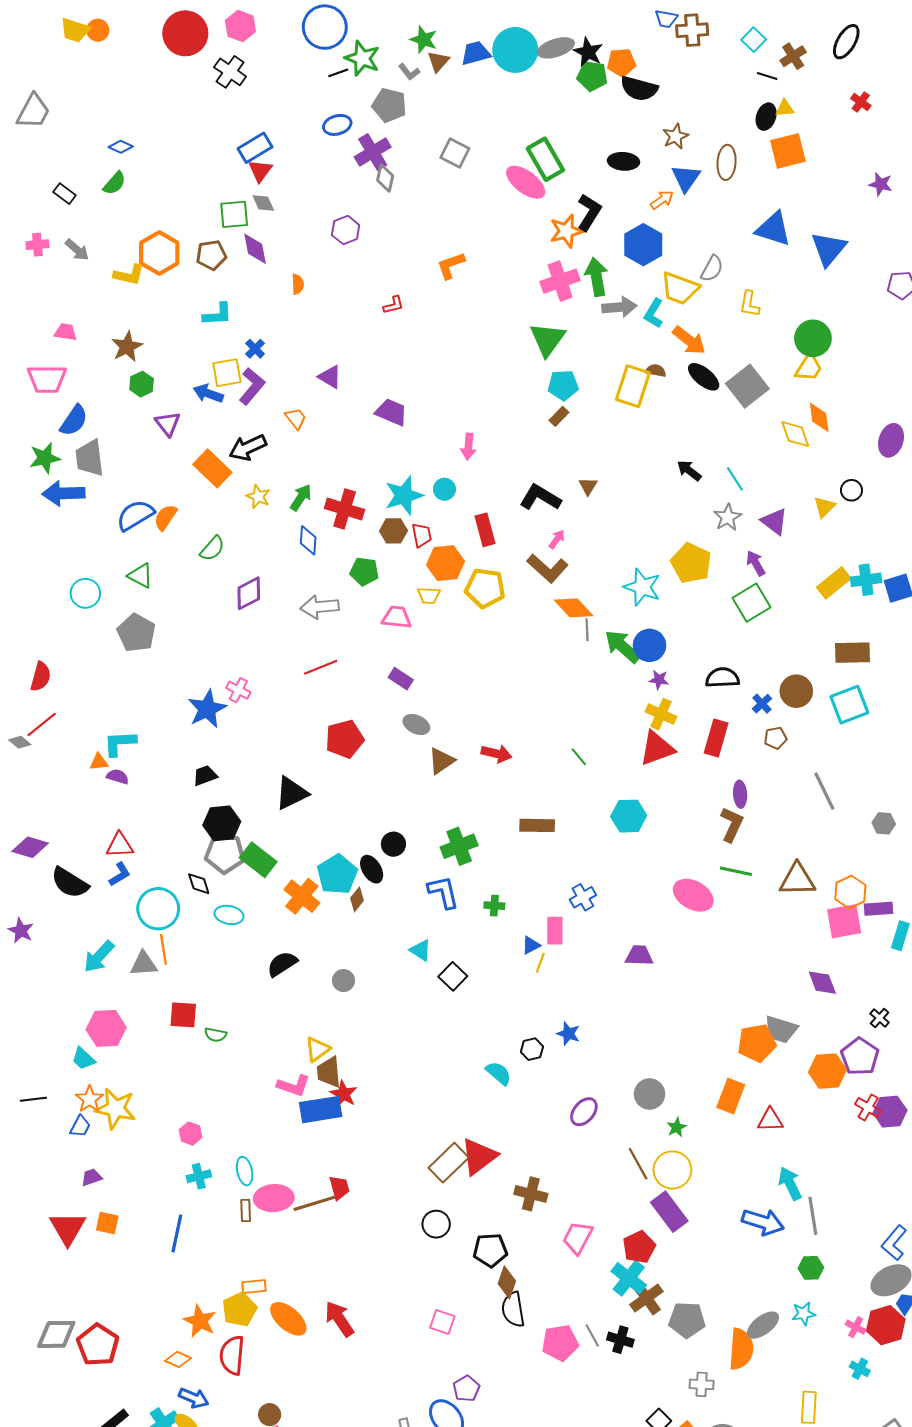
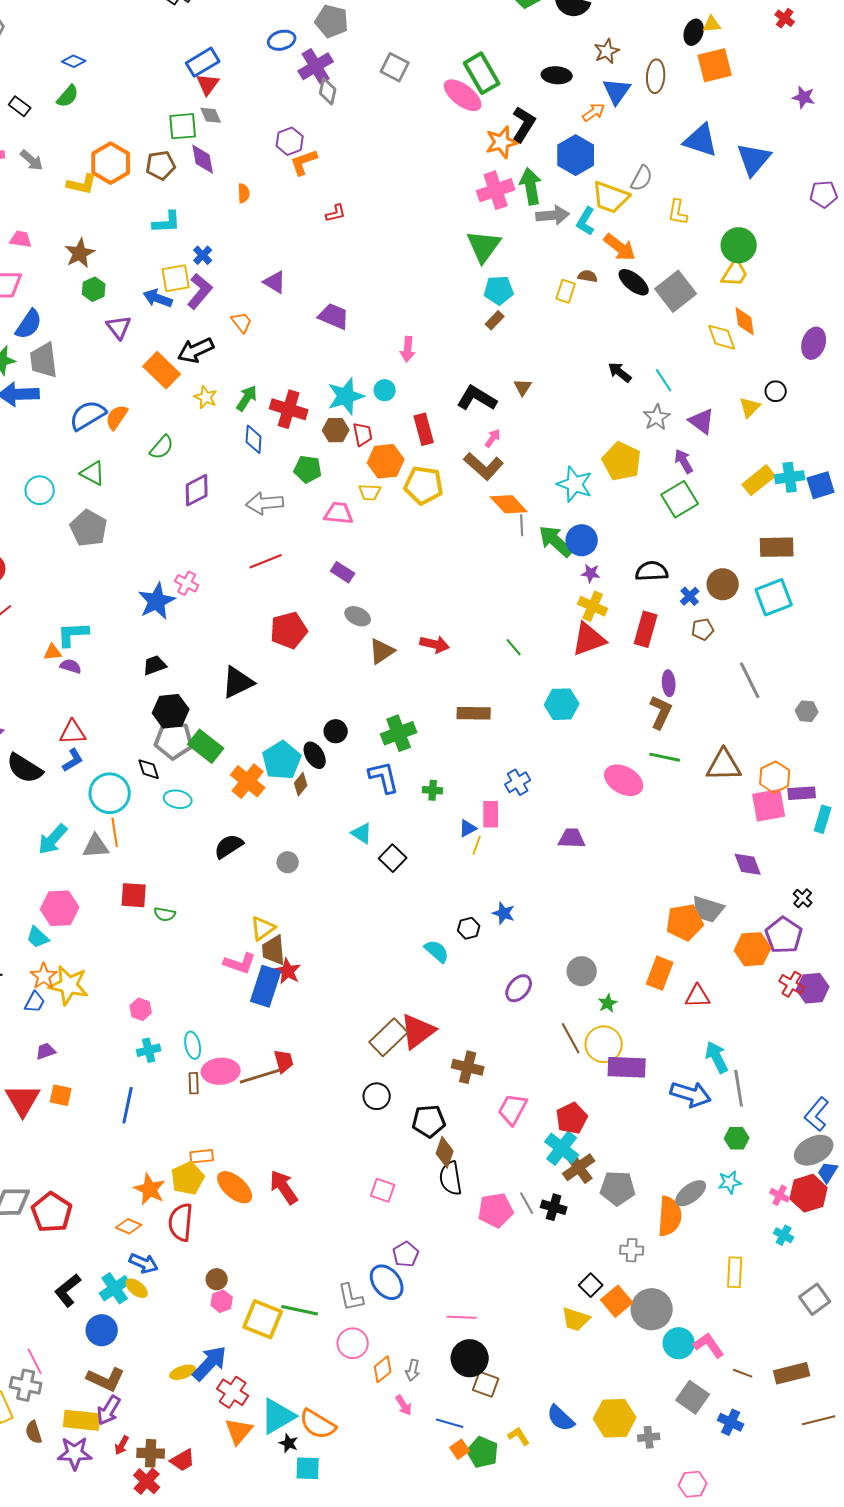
orange L-shape: (451, 265) -> (304, 162), moved
yellow rectangle: (633, 386) -> (566, 291), size x0.6
blue rectangle: (321, 1110) -> (266, 986), turned -63
purple rectangle: (669, 1212) -> (627, 1067), moved, turned -51

